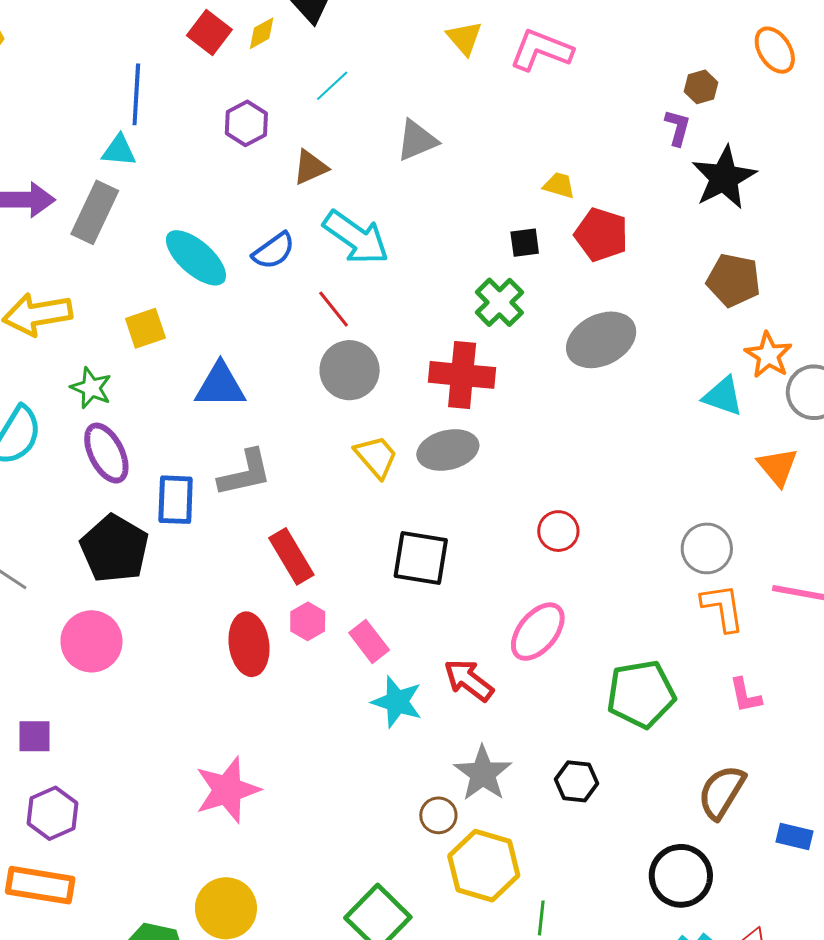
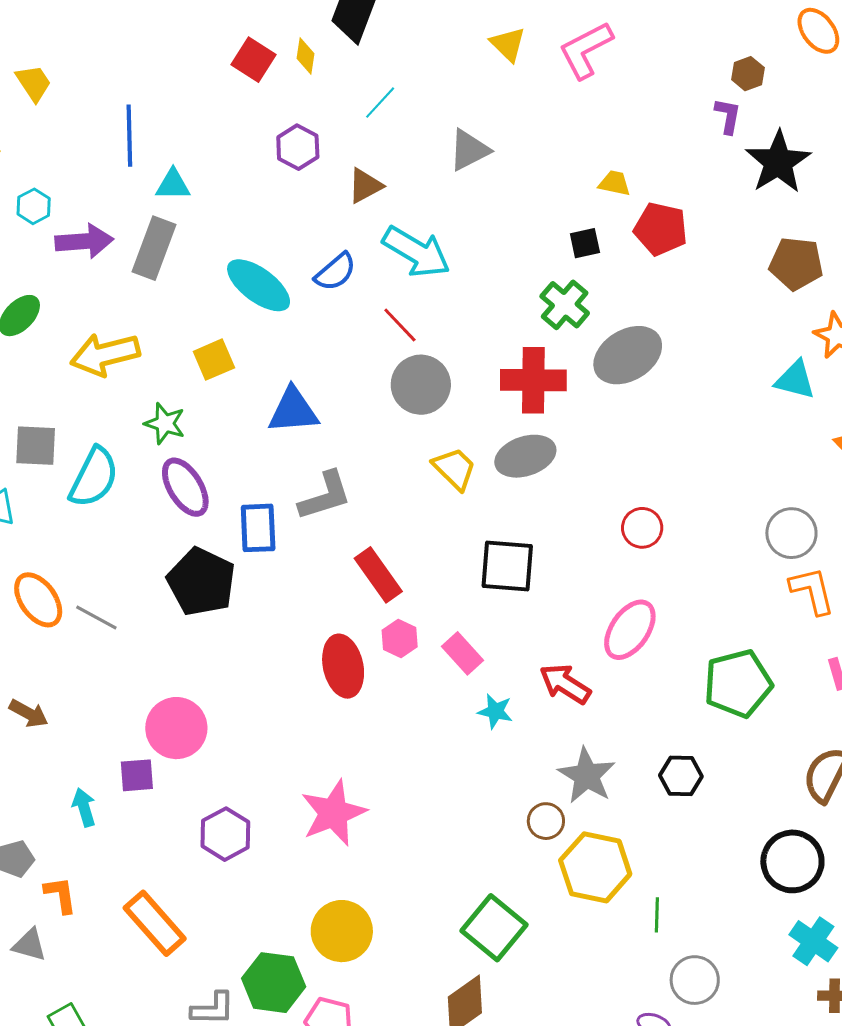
yellow diamond: (262, 33) -> (306, 56), turned -48
pink L-shape: (541, 50) -> (586, 50), turned -44
blue line: (136, 94) -> (129, 136), moved
gray ellipse: (601, 340) -> (628, 355), moved
pink circle: (91, 641) -> (176, 728), moved
cyan star: (397, 702) -> (495, 711), size x0.7
purple hexagon: (53, 813) -> (225, 834), moved
orange rectangle: (40, 885) -> (155, 923), turned 44

